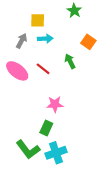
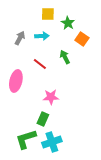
green star: (74, 11) -> (68, 23), moved
yellow square: (38, 20) -> (48, 14), moved
pink ellipse: (17, 71) -> (16, 81), moved, turned 65
green L-shape: (28, 150) -> (26, 139), turned 110

